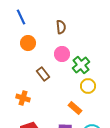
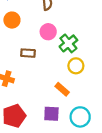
brown rectangle: (43, 74) -> (28, 53), turned -48

